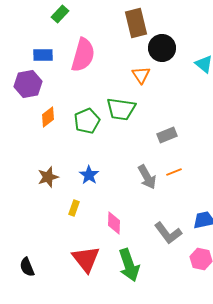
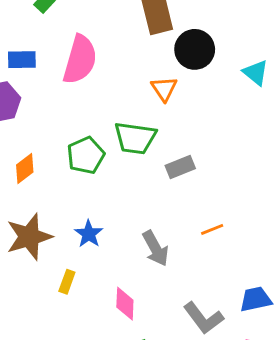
orange diamond: (48, 117) -> (25, 168), moved
gray rectangle: (167, 135) -> (180, 167), moved
brown star: (48, 177) -> (29, 237), size x1.5
gray arrow: (147, 177) -> (155, 248), moved

